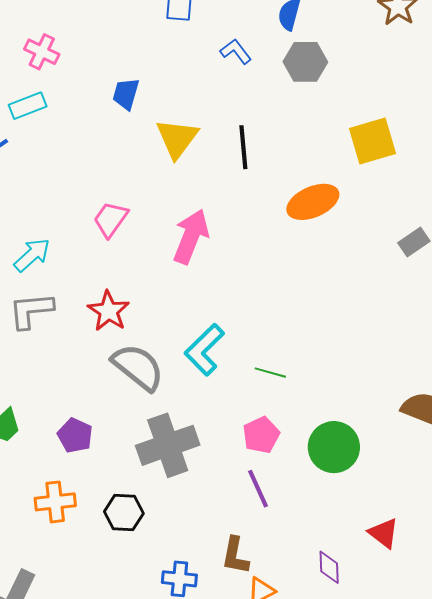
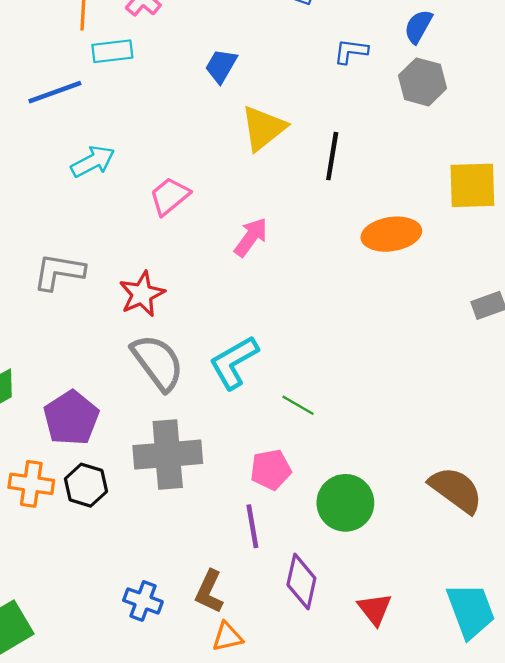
blue L-shape: (236, 51) -> (351, 51), turned -60
pink arrow: (191, 236) -> (251, 237), size x0.7
cyan arrow: (32, 255) -> (93, 161), moved
purple pentagon: (75, 435) -> (71, 418), size x1.4
black hexagon: (124, 513) -> (86, 485), moved
purple diamond: (329, 567) -> (301, 582), moved, size x1.4

